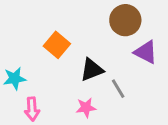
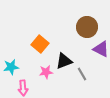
pink star: (86, 108) -> (46, 72), moved

